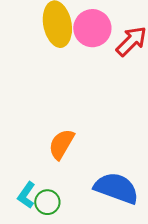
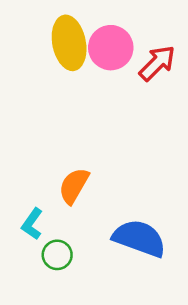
cyan L-shape: (26, 195) -> (32, 224), moved

